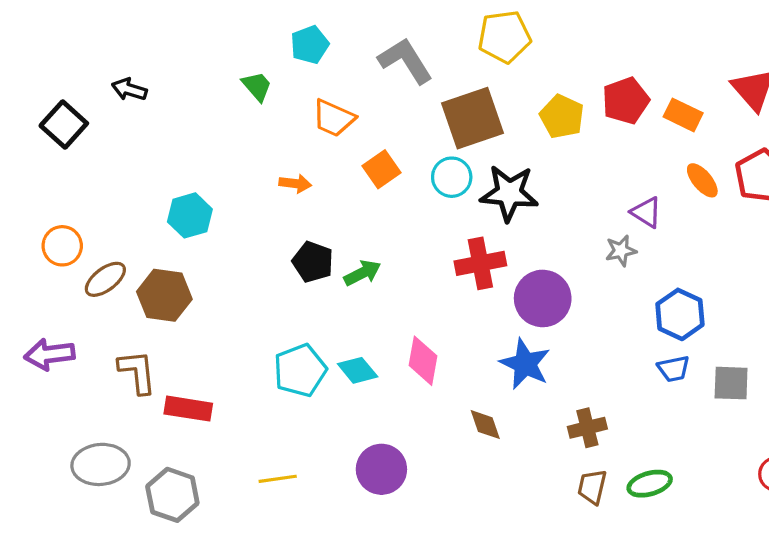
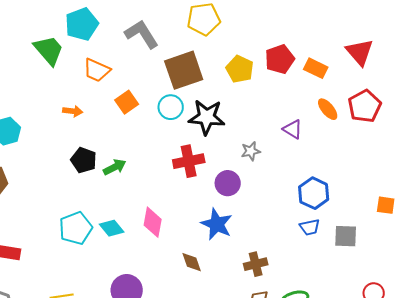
cyan pentagon: (310, 45) -> (82, 24), size x1.4
green trapezoid: (257, 86) -> (49, 50), size x1.6
gray star: (621, 251) -> (251, 151), moved
purple circle: (543, 298) -> (228, 183), size x0.7

